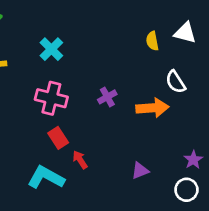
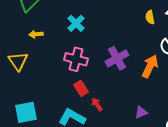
purple cross: (107, 97) -> (117, 58), size x1.6
orange arrow: (152, 108) -> (150, 66), turned -60

